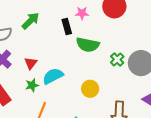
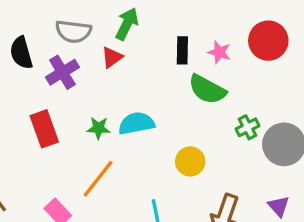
pink star: (82, 13) -> (219, 52), moved
green arrow: (31, 21) -> (127, 24), turned -36
red triangle: (31, 63) -> (112, 57), moved

